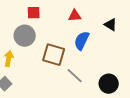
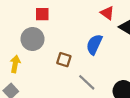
red triangle: (75, 16) -> (107, 13), moved, turned 40
brown square: (54, 55) -> (64, 60), size x0.6

